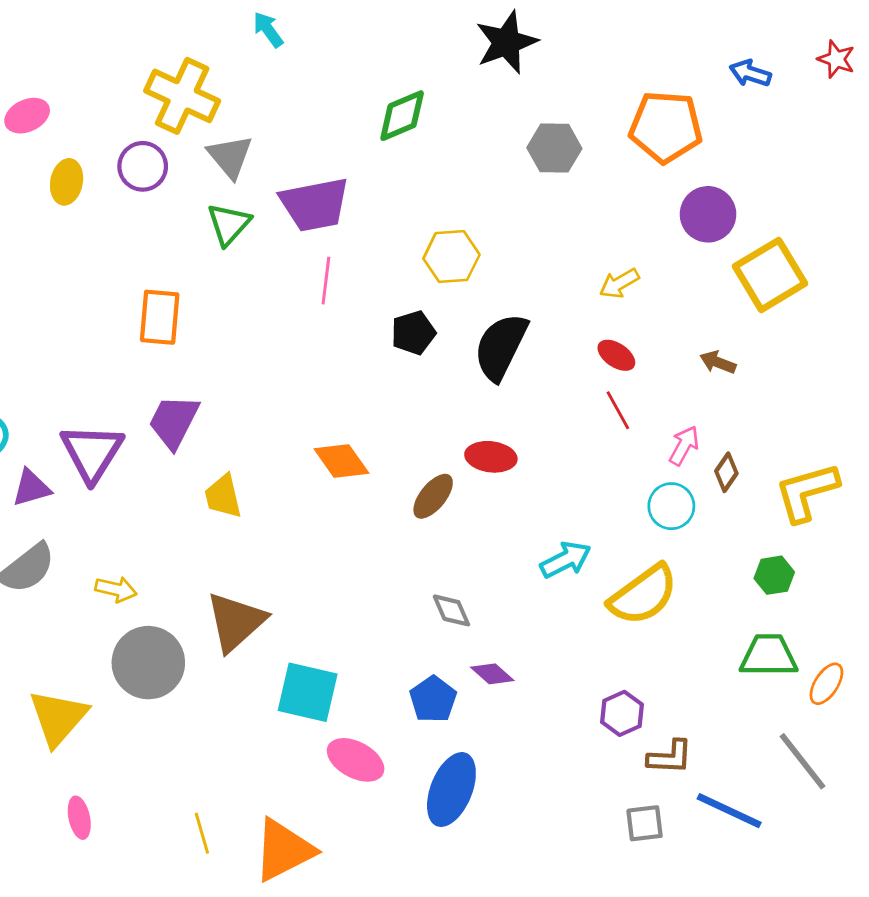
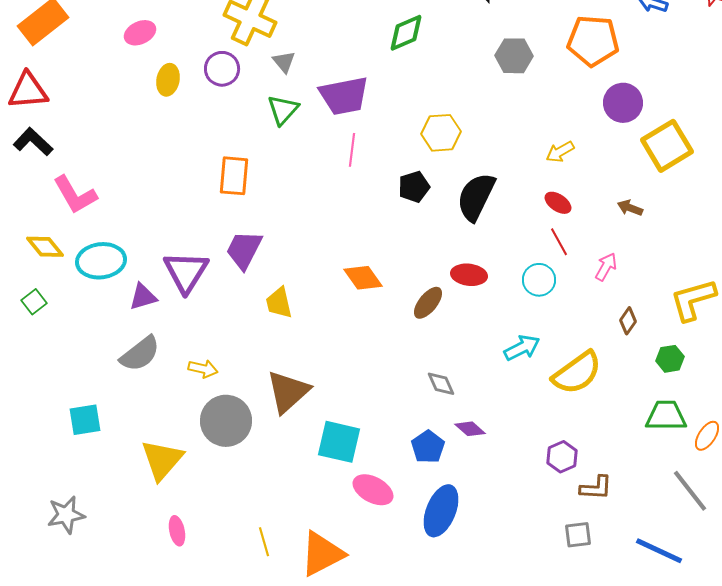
gray triangle: (230, 156) -> (284, 62), size x0.7
brown diamond: (726, 472) -> (628, 321), moved
cyan circle: (671, 506) -> (539, 280), moved
blue line: (729, 811) -> (659, 551), moved

